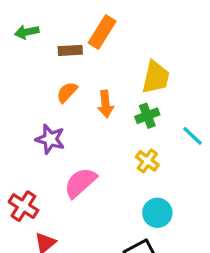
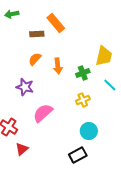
green arrow: (27, 32) -> (12, 14), moved
orange rectangle: (102, 32) -> (56, 23), turned -72
yellow trapezoid: (156, 77) -> (104, 56), moved
yellow cross: (147, 161) -> (83, 100), turned 32

